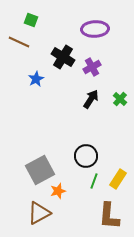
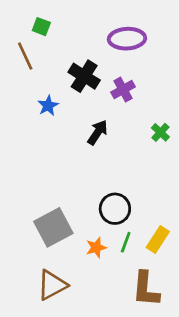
brown line: (19, 42) -> (25, 56), turned 40
black arrow: (91, 99) -> (98, 132), moved
orange star: (58, 191) -> (96, 248), moved

